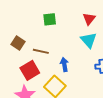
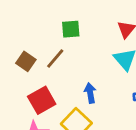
brown line: (41, 51) -> (55, 58), moved, turned -63

